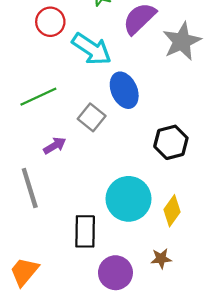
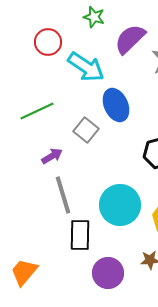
gray line: (30, 188) -> (63, 195), moved

